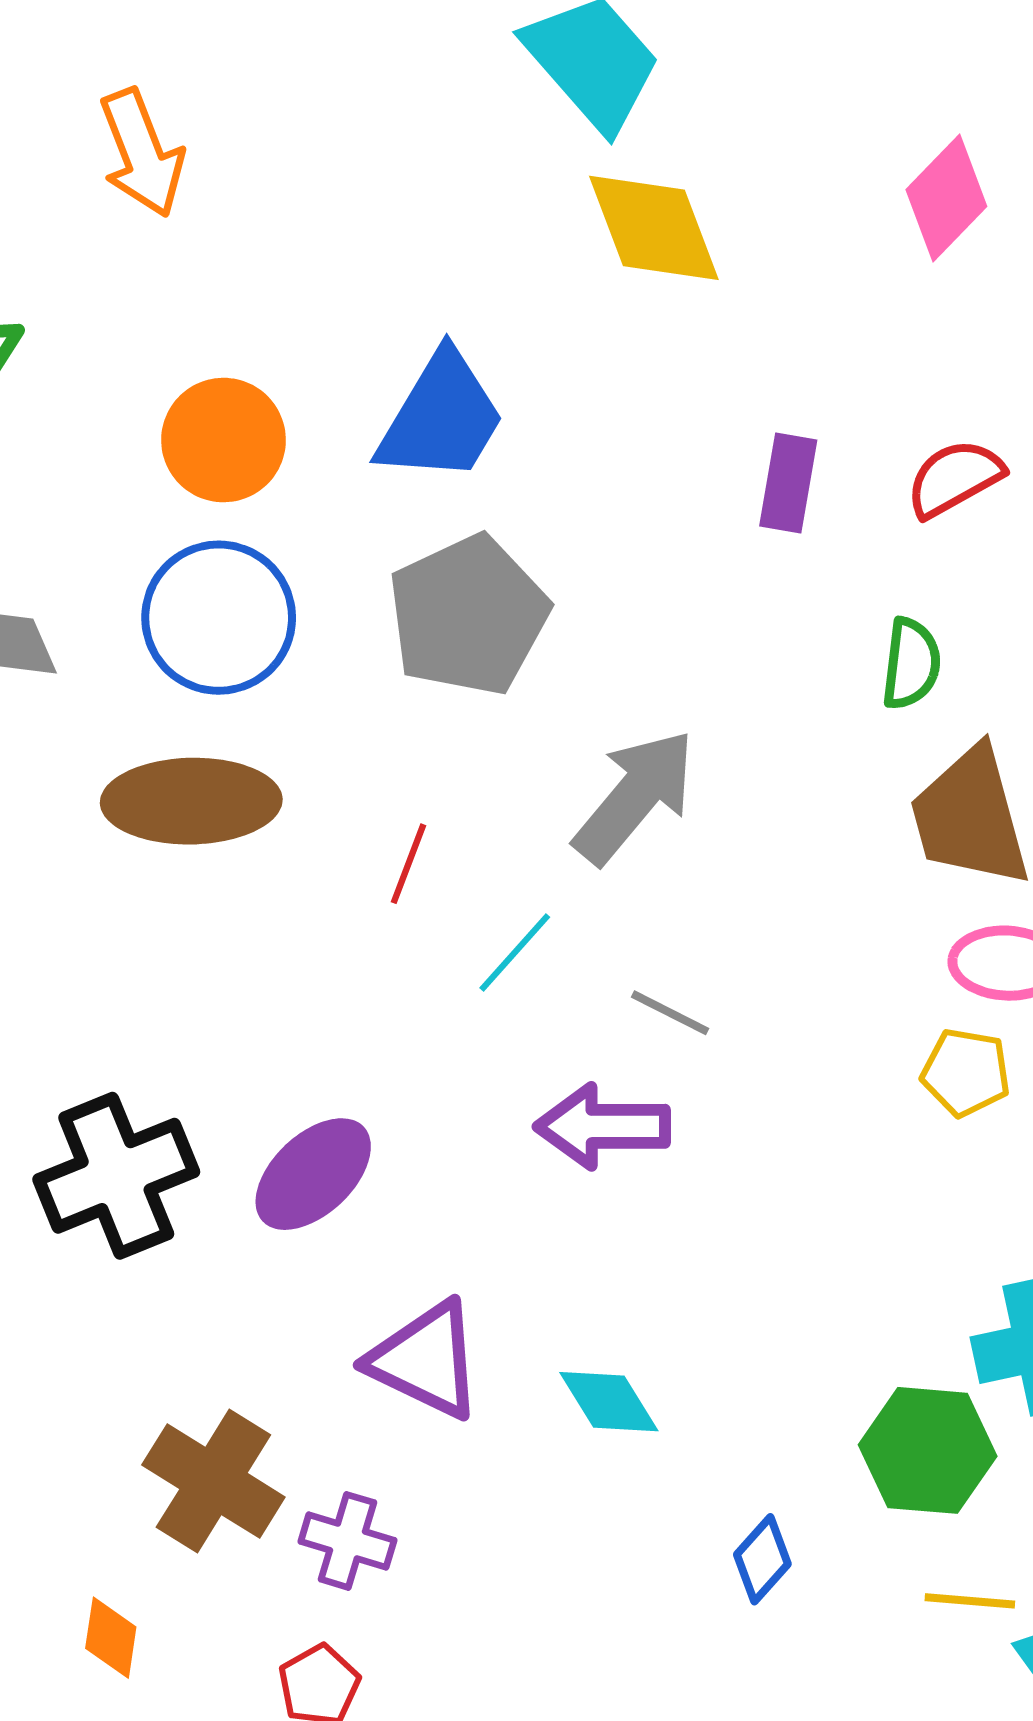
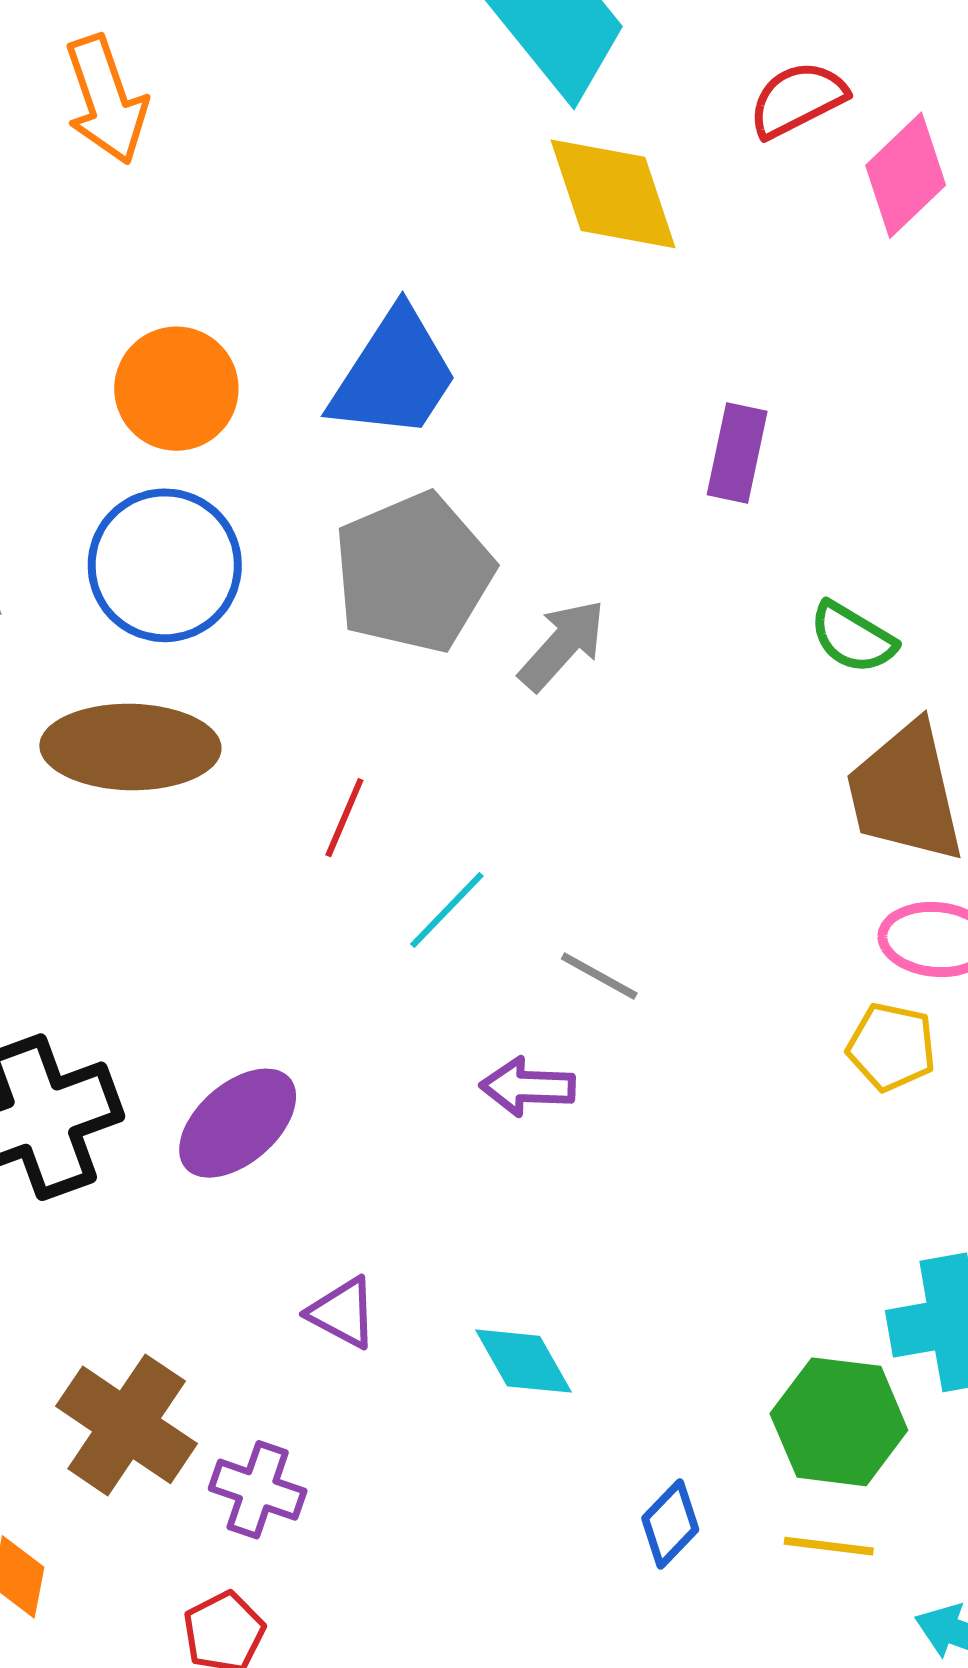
red semicircle: (954, 478) -> (798, 99), moved
green semicircle: (911, 664) -> (853, 638), turned 112
gray arrow: (635, 797) -> (562, 645), moved, size x0.7
purple arrow: (603, 1126) -> (528, 1087), size x0.7
purple triangle: (426, 1360) -> (343, 1313), size x0.6
yellow line: (970, 1601) -> (829, 1546), moved

